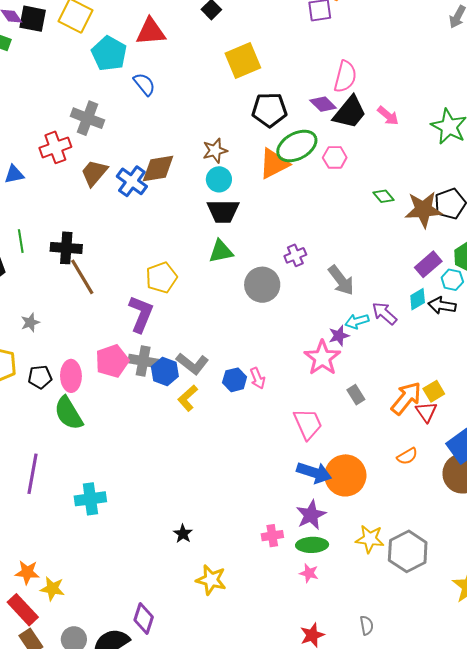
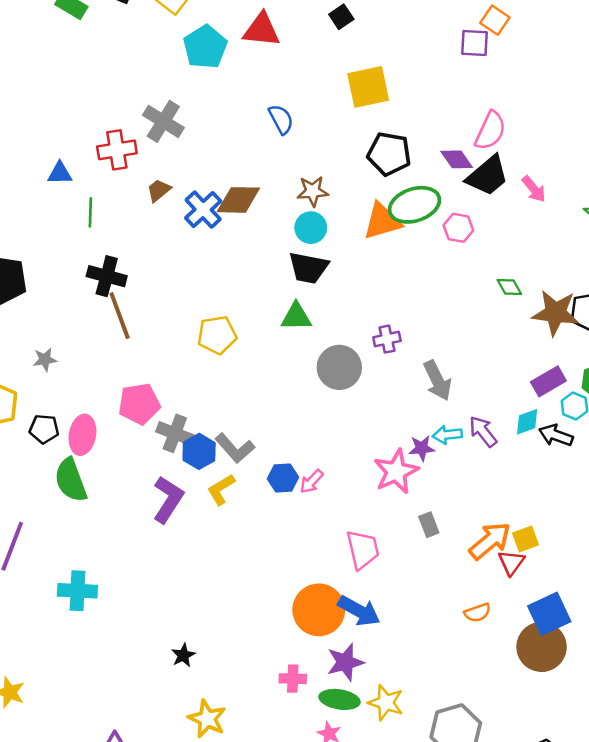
blue semicircle: (144, 84) -> (281, 119), moved
brown trapezoid: (94, 173) -> (159, 190), size x0.7
green line: (21, 241) -> (90, 212), moved
purple L-shape: (141, 314) -> (168, 499), moved
pink pentagon: (112, 361) -> (139, 404), moved
pink arrow: (258, 378) -> (312, 481), turned 55
orange circle: (345, 475) -> (319, 610), moved
yellow star: (370, 539) -> (386, 703), moved

